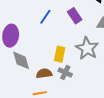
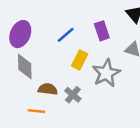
blue line: (45, 17) -> (66, 35), moved
yellow rectangle: (60, 54) -> (80, 60), moved

